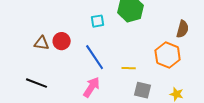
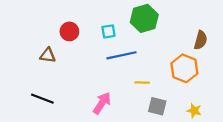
red circle: (62, 41) -> (69, 31), moved
blue line: (95, 57) -> (121, 55), moved, turned -68

